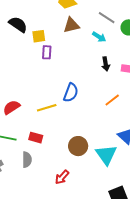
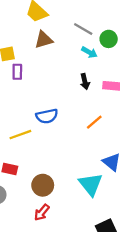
cyan arrow: (99, 37) -> (89, 52), moved
blue semicircle: (71, 93) -> (47, 116), turned 60
brown circle: (78, 146) -> (43, 185), moved

